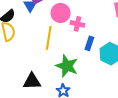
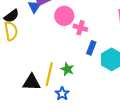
yellow line: (49, 38) -> (49, 74), moved
green star: (67, 66) -> (67, 69), size x0.6

